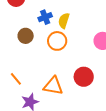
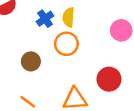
brown circle: (26, 36) -> (31, 61), moved

